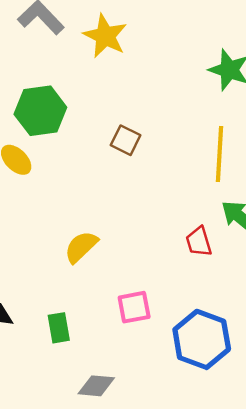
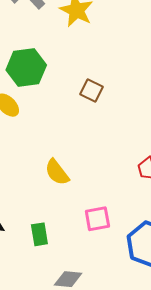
yellow semicircle: (81, 247) -> (57, 172), turned -84

